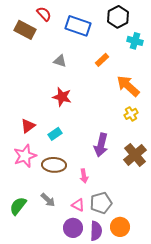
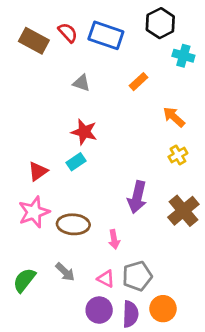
red semicircle: (44, 14) -> (68, 33), moved
orange arrow: (128, 86) -> (174, 117), size x0.7
cyan rectangle: (55, 134) -> (76, 162), moved

